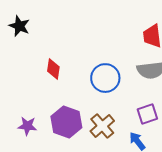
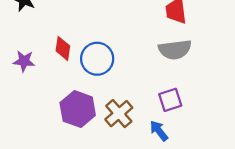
blue circle: (105, 78) -> (97, 59), moved
purple star: (27, 126) -> (24, 61), moved

